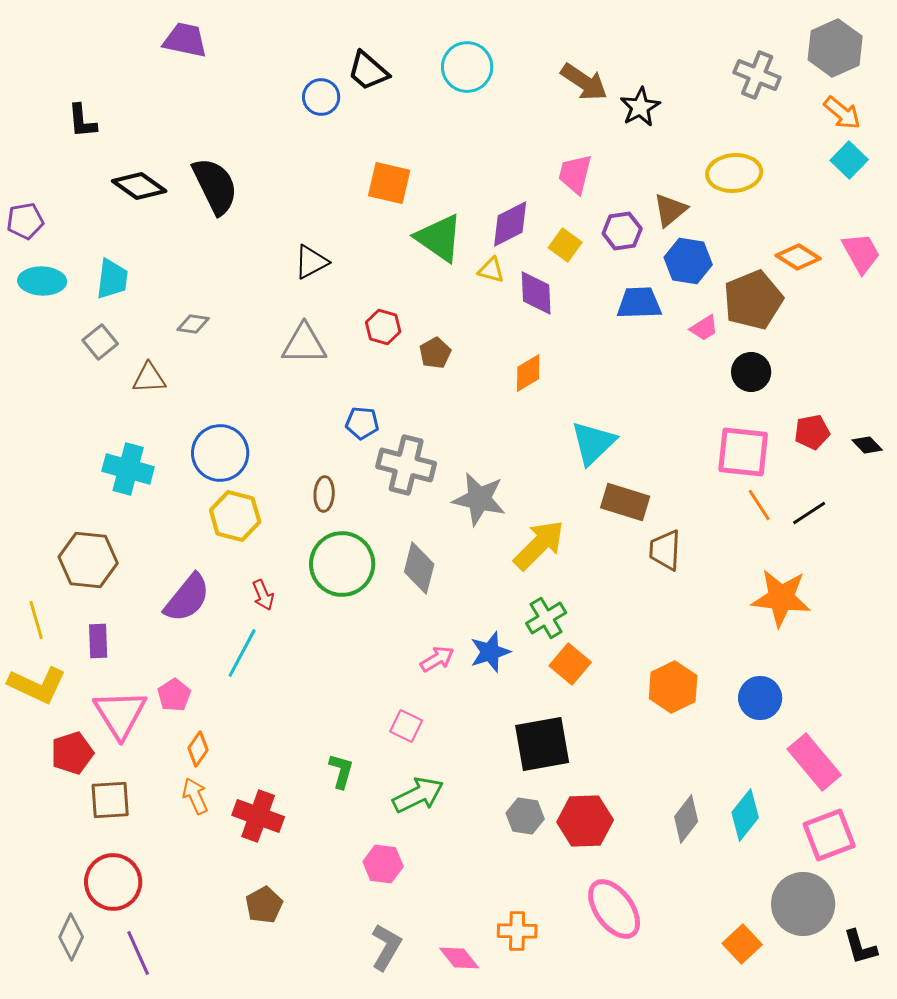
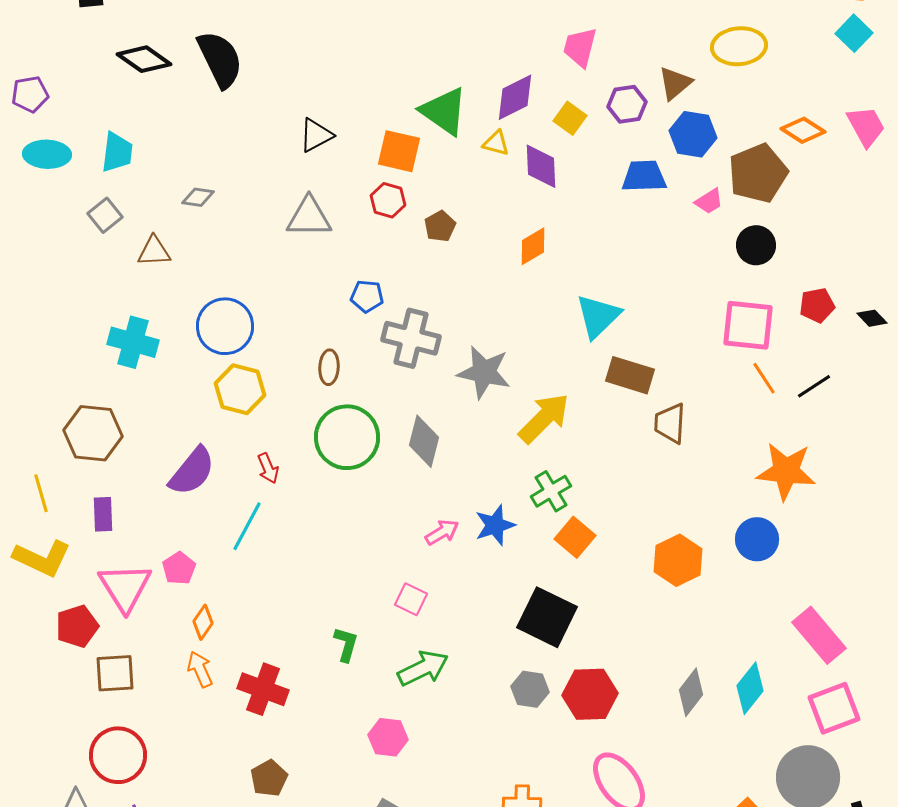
orange square: (389, 183) -> (399, 151), moved
blue circle: (760, 698) -> (757, 539), moved
black square: (542, 744) -> (547, 617), turned 36

